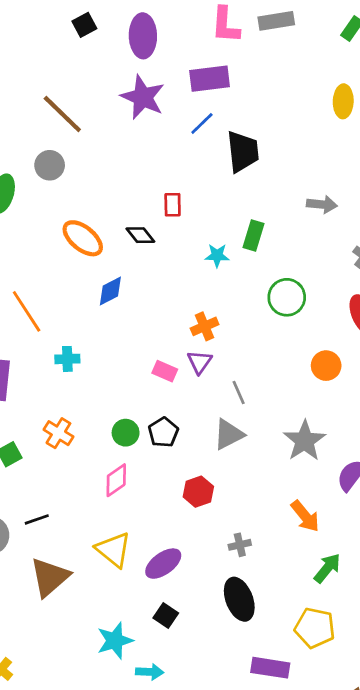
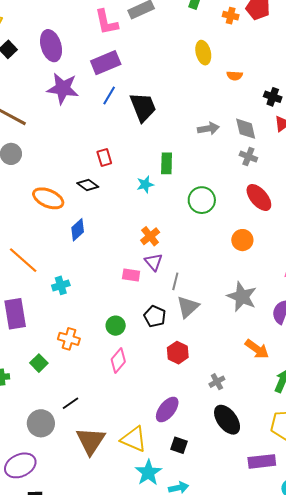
gray line: (239, 393) -> (175, 281), moved, turned 54
black pentagon: (163, 432) -> (155, 316), moved
yellow triangle: (114, 550) -> (134, 439), moved

